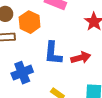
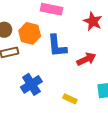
blue L-shape: (53, 53) -> (57, 46), moved

